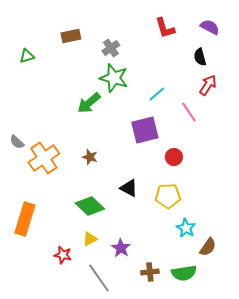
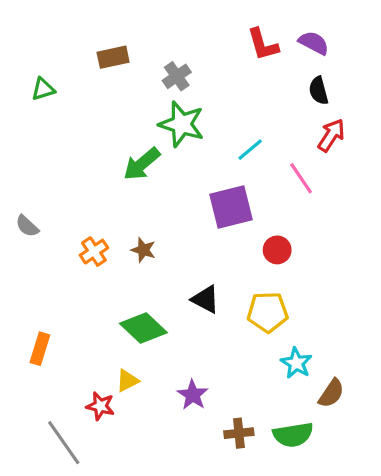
purple semicircle: (210, 27) -> (314, 43), moved
orange cross: (44, 158) -> (94, 252), moved, size x0.6
orange rectangle: (25, 219) -> (40, 349), size x0.6
yellow triangle: (90, 239) -> (127, 381), moved
gray line: (99, 278) -> (64, 443), moved

